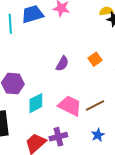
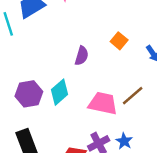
cyan diamond: (36, 103) -> (59, 92), moved
blue star: (98, 135) -> (124, 141), moved

